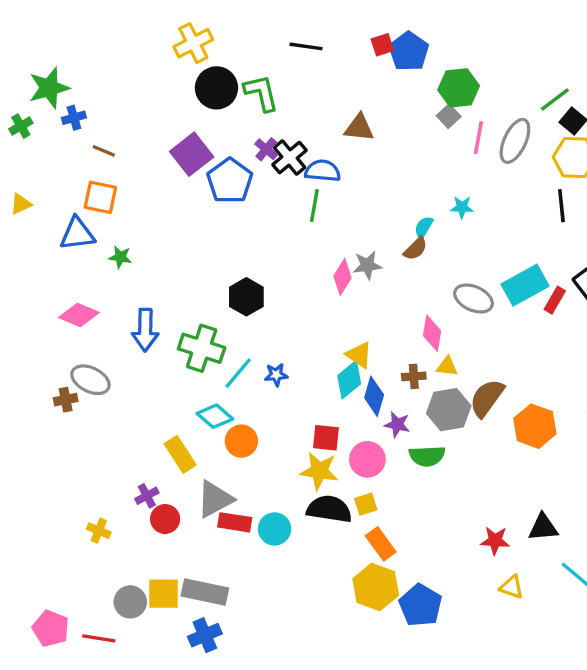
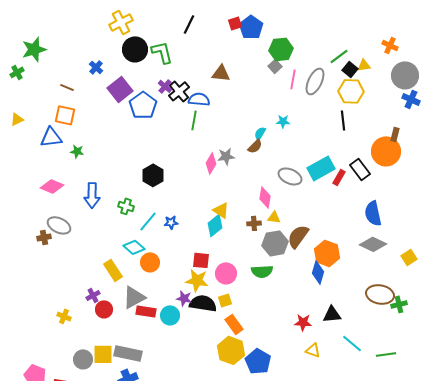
black line: (306, 46) -> (189, 24), turned -72
blue cross: (74, 118) -> (96, 67), moved, turned -32
green cross: (202, 348) -> (126, 206), size x0.6
blue diamond: (374, 396) -> (318, 272), moved
purple star: (397, 424) -> (184, 298), moved

